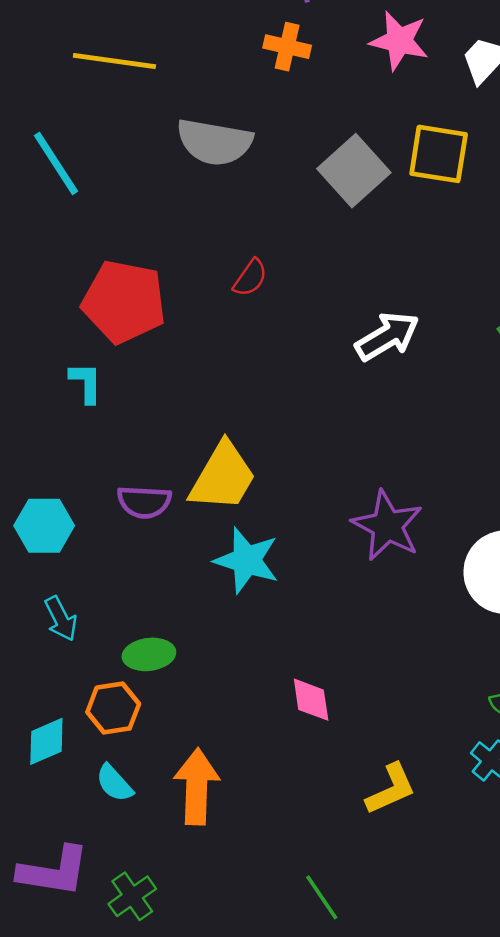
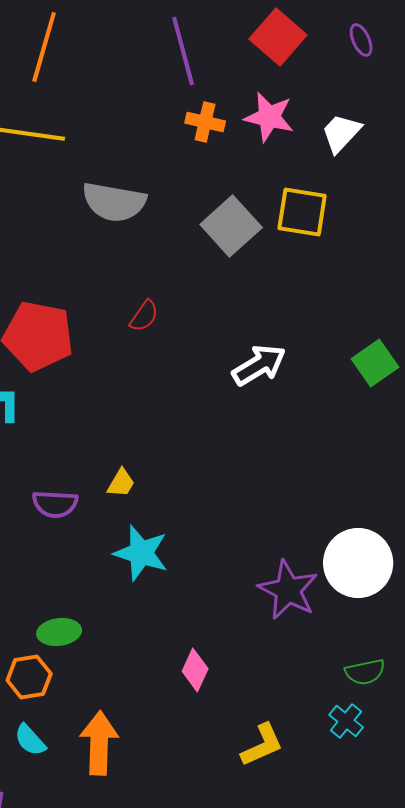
orange cross: (287, 47) -> (205, 122), moved
yellow trapezoid: (223, 477) -> (121, 483), size x0.5
purple star: (387, 526) -> (288, 590), moved
pink diamond: (311, 700) -> (195, 670), turned 33

